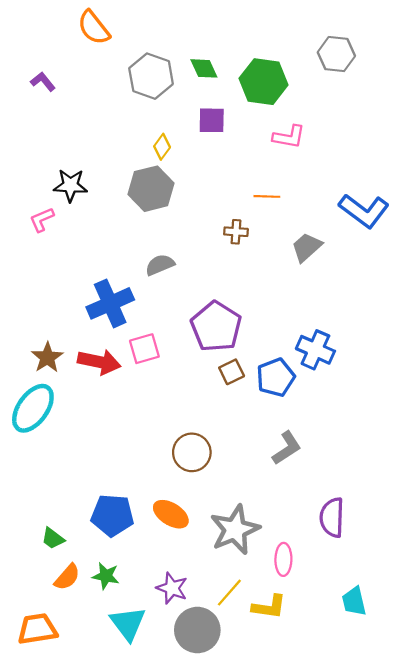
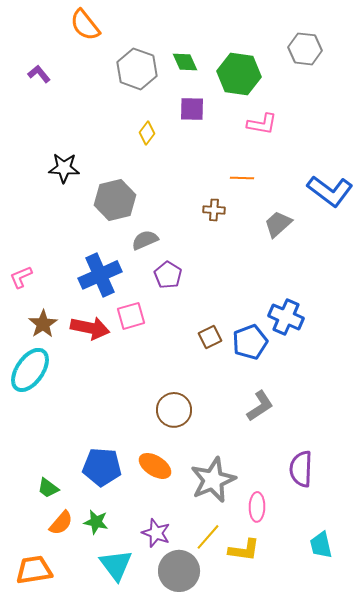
gray hexagon: (151, 189) -> (115, 200), moved
pink L-shape: (42, 220) -> (21, 277), moved
purple pentagon: (216, 327) -> (168, 275), moved, size x0.6

